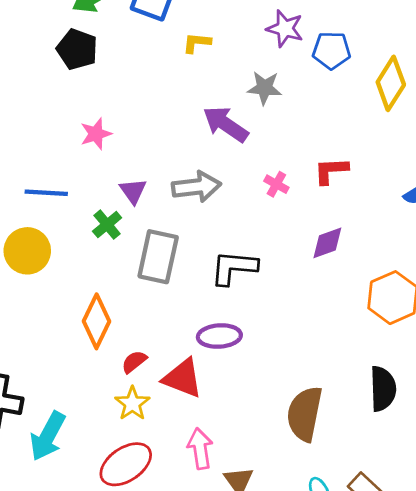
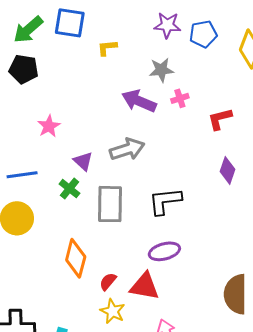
pink cross: (276, 184) -> (180, 98), moved, turned -36
purple diamond: (327, 243) -> (227, 170), turned -40

